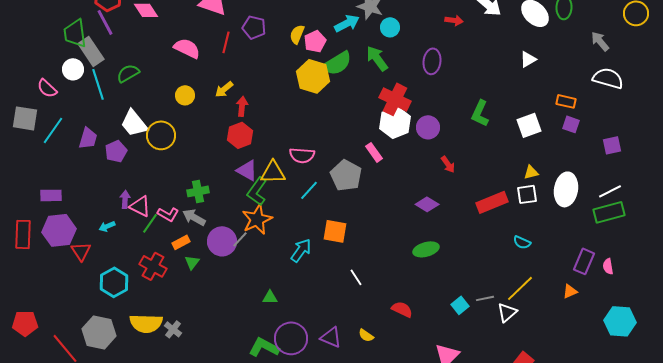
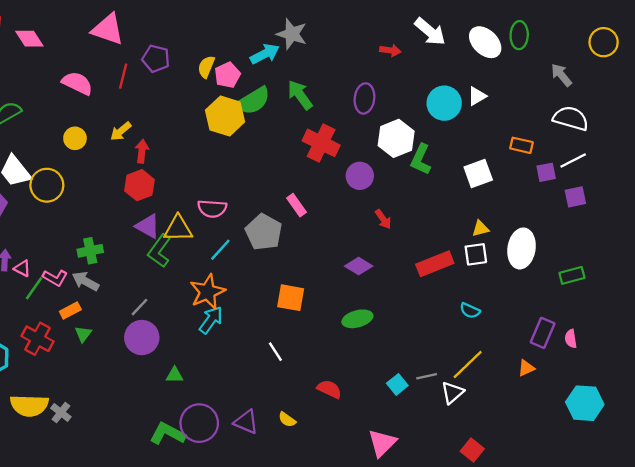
cyan circle: (390, 27) -> (444, 103), moved, size x1.5
white hexagon: (395, 122) -> (396, 138), moved
purple square: (571, 124) -> (546, 172), moved, turned -30
white line: (610, 191) -> (573, 161), moved
pink triangle: (140, 206) -> (22, 268), size x0.7
green rectangle: (609, 212) -> (572, 275), size x0.7
orange star: (257, 219) -> (207, 292), moved
orange square: (335, 231) -> (291, 298), moved
purple circle: (222, 241) -> (142, 338), moved

